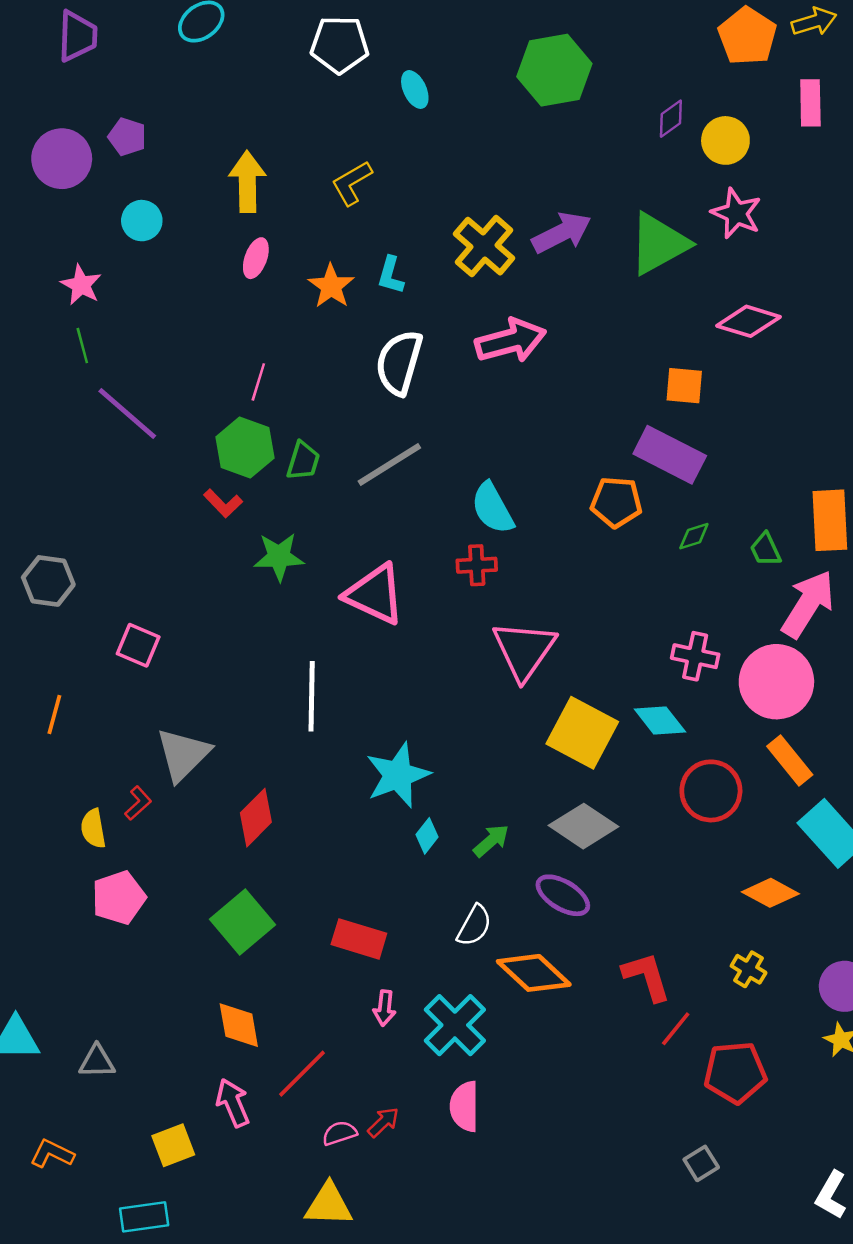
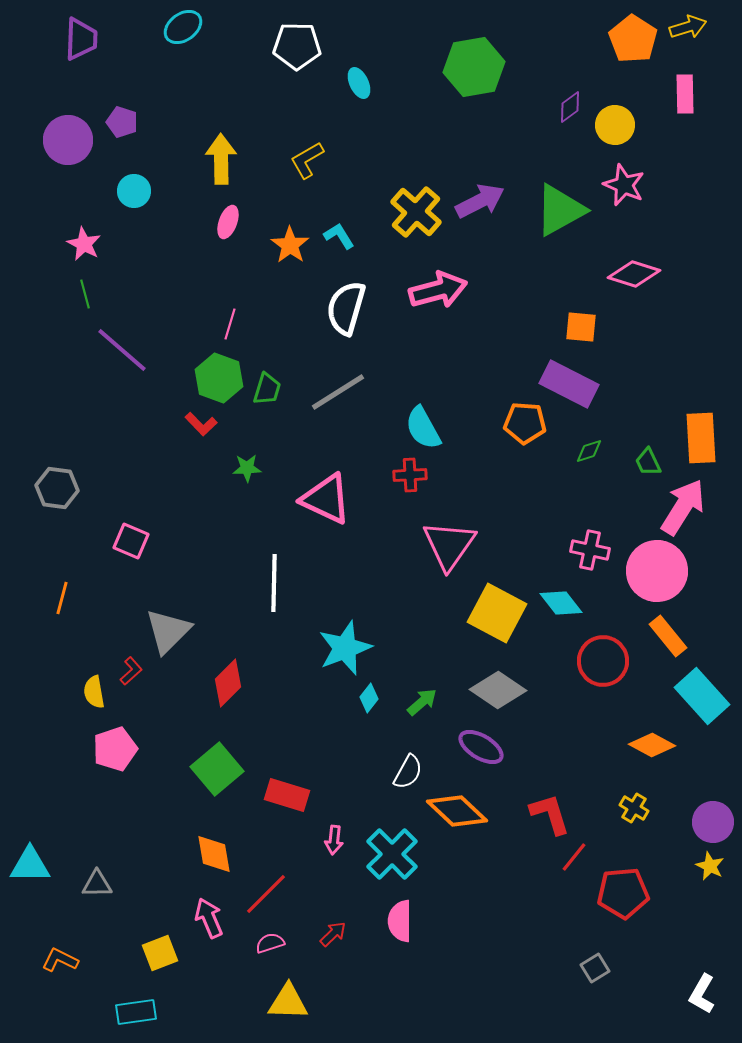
cyan L-shape: (391, 275) -> (339, 236), turned 132
green star: (279, 557) -> (247, 468), size x0.7
red rectangle: (359, 939) -> (287, 795), moved
pink semicircle: (340, 1133) -> (270, 943), moved

